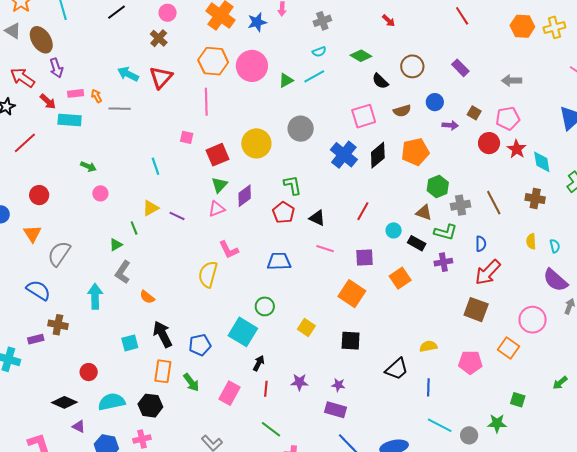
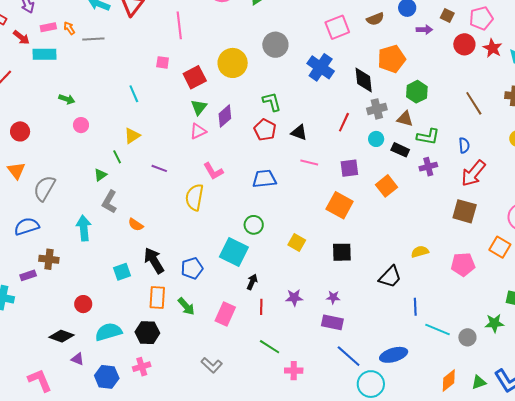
black diamond: (378, 155) -> (364, 80), moved, turned -52
gray cross: (461, 205) -> (377, 109), moved
purple line: (177, 216) -> (159, 168), moved
blue semicircle: (38, 290) -> (27, 226), turned -45
blue line: (428, 387) -> (415, 307), moved

